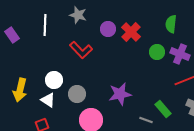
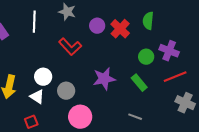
green semicircle: (171, 24) -> (148, 21), moved
green circle: (157, 52) -> (146, 57), moved
purple star: (120, 94) -> (104, 79), moved
green rectangle: (163, 109) -> (139, 83), moved

